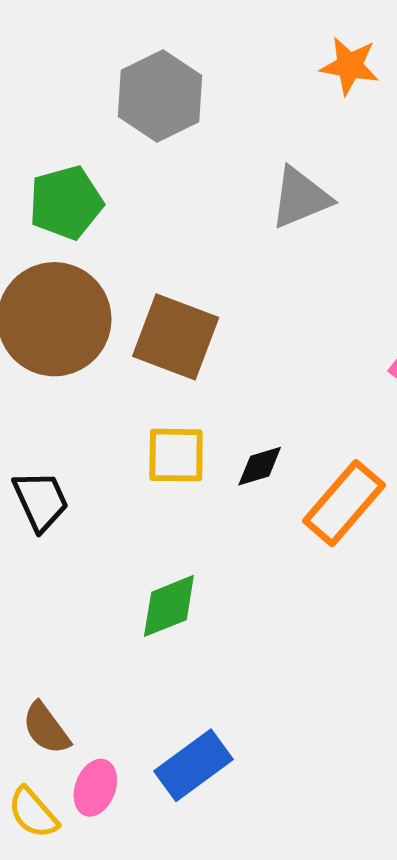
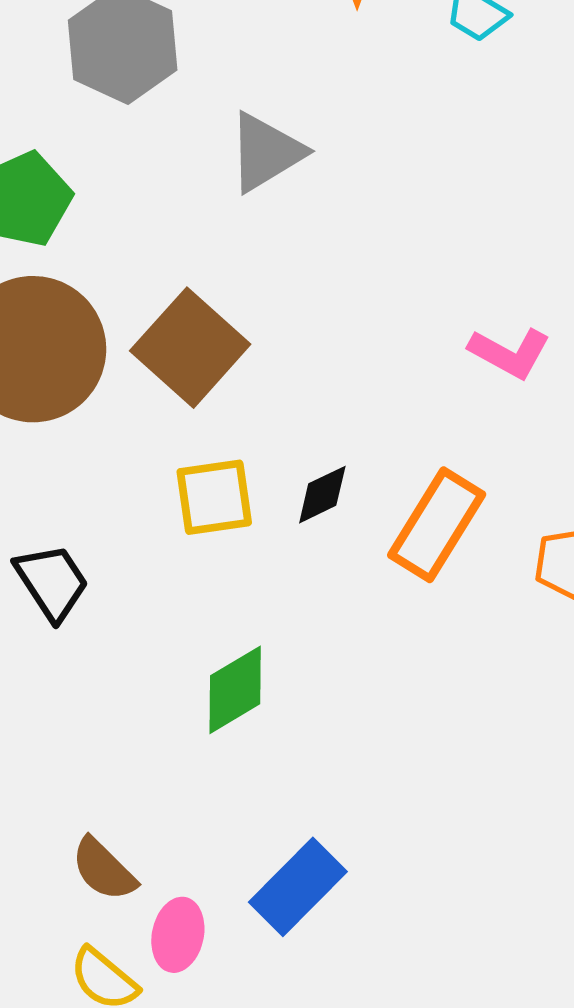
gray triangle: (300, 198) -> (266, 152), moved
brown square: (176, 337) -> (190, 348), turned 30

